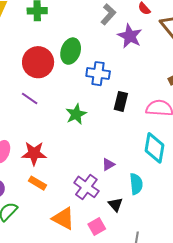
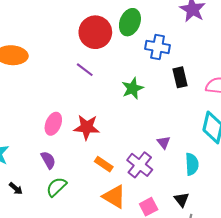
black rectangle: (121, 101) -> (180, 77), turned -30
purple triangle: (108, 164) -> (164, 142), turned -40
orange rectangle: (38, 183) -> (104, 164), moved
black triangle: (115, 205) -> (182, 200), moved

